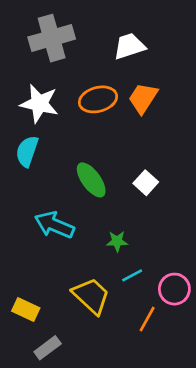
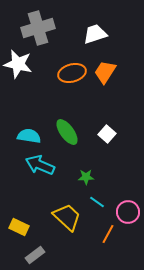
white star: (39, 104) -> (18, 64), moved
cyan semicircle: (27, 151) -> (29, 136), moved, turned 80
cyan line: (132, 275) -> (97, 202), turned 63

